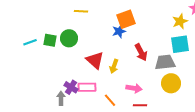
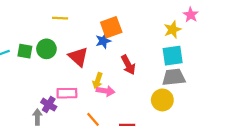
red triangle: (95, 60) -> (78, 57), moved
gray trapezoid: (165, 62) -> (174, 77), moved
pink rectangle: (87, 87) -> (67, 93), moved
pink arrow: (134, 88) -> (106, 91), moved

